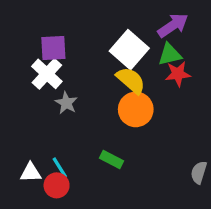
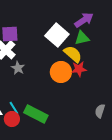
red star: (178, 74) -> (79, 69), moved
yellow semicircle: (131, 80) -> (73, 54), moved
green rectangle: (111, 160) -> (36, 114), moved, size x1.6

